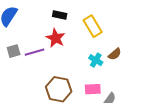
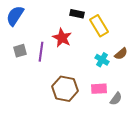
black rectangle: (60, 15) -> (77, 14), moved
purple line: (35, 52) -> (41, 52), turned -66

